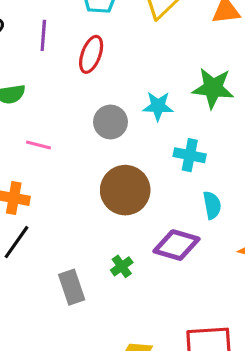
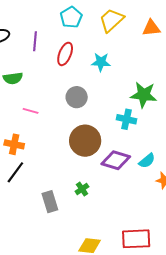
green star: (213, 88) -> (144, 95), moved
cyan star: (158, 106) -> (101, 62), moved
cyan semicircle: (212, 205) -> (147, 161), moved, turned 60
purple diamond: (177, 245) -> (116, 160), moved

